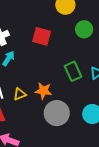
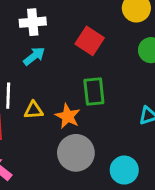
green rectangle: (73, 71) -> (94, 91), moved

